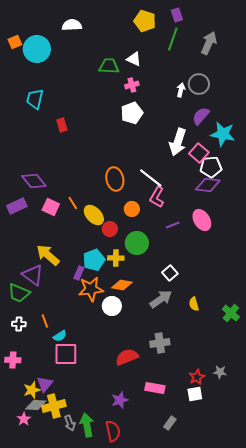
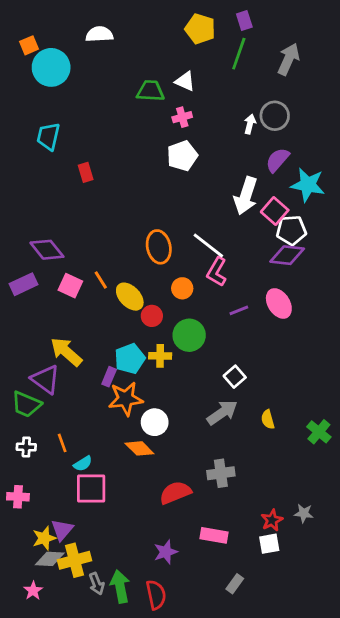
orange square: (15, 42) -> (29, 45), moved
orange diamond: (122, 285) -> (139, 448), moved, turned 35
pink star: (24, 419) -> (33, 591), moved

